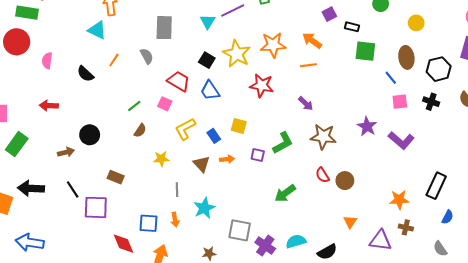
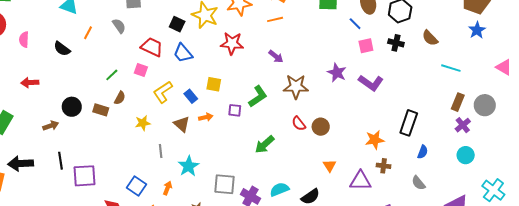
brown rectangle: (116, 177) -> (101, 110), moved
black line: (73, 189) -> (61, 161), turned 30
orange arrow: (175, 220) -> (167, 188), moved, turned -144
blue square: (148, 223) -> (136, 186), turned 36

